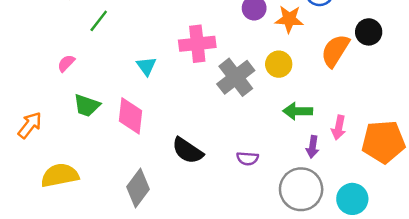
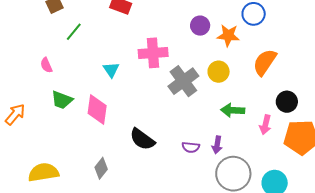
black circle: (369, 32) -> (287, 102), moved
pink semicircle: (66, 63) -> (46, 65), turned -70
purple arrow: (313, 147) -> (217, 145), moved
yellow semicircle: (60, 175) -> (43, 172), moved
gray diamond: (138, 188) -> (101, 168), size x0.7

